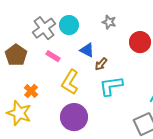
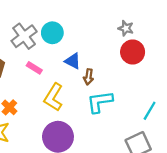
gray star: (109, 22) -> (126, 28), moved
brown arrow: (101, 64) -> (88, 77), turned -32

